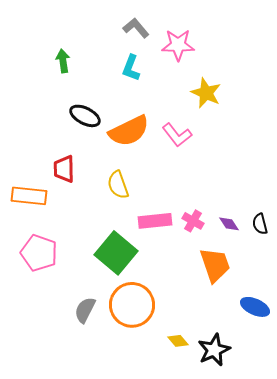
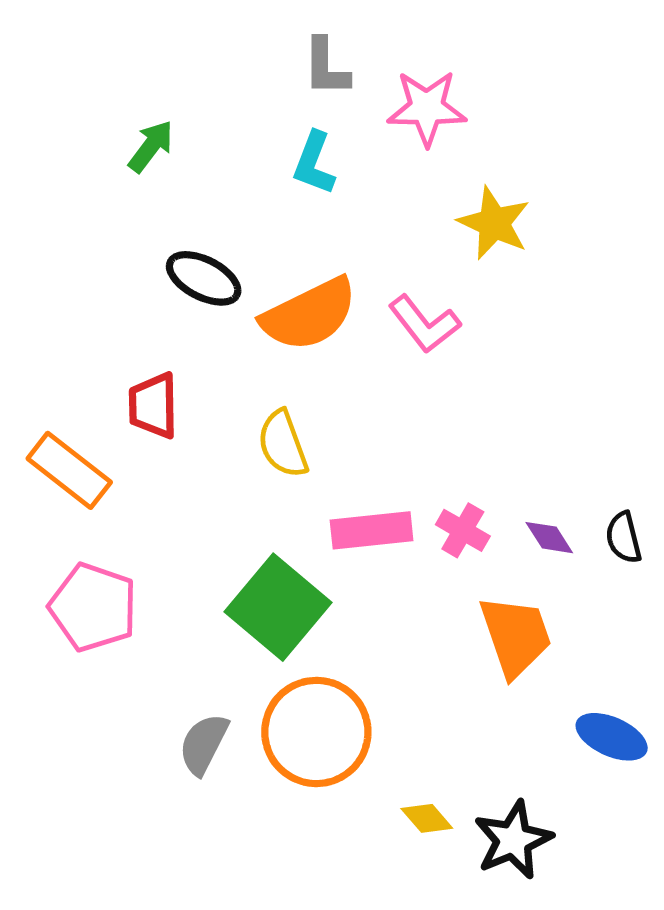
gray L-shape: (136, 28) -> (326, 67), turned -140
green arrow: (63, 61) -> (151, 146), turned 45
orange rectangle: (29, 196) -> (69, 470), turned 32

